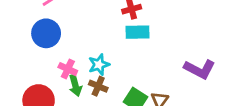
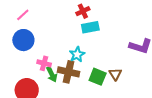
cyan star: (99, 65) -> (77, 54), moved
brown cross: (98, 86) -> (69, 72), size x1.5

